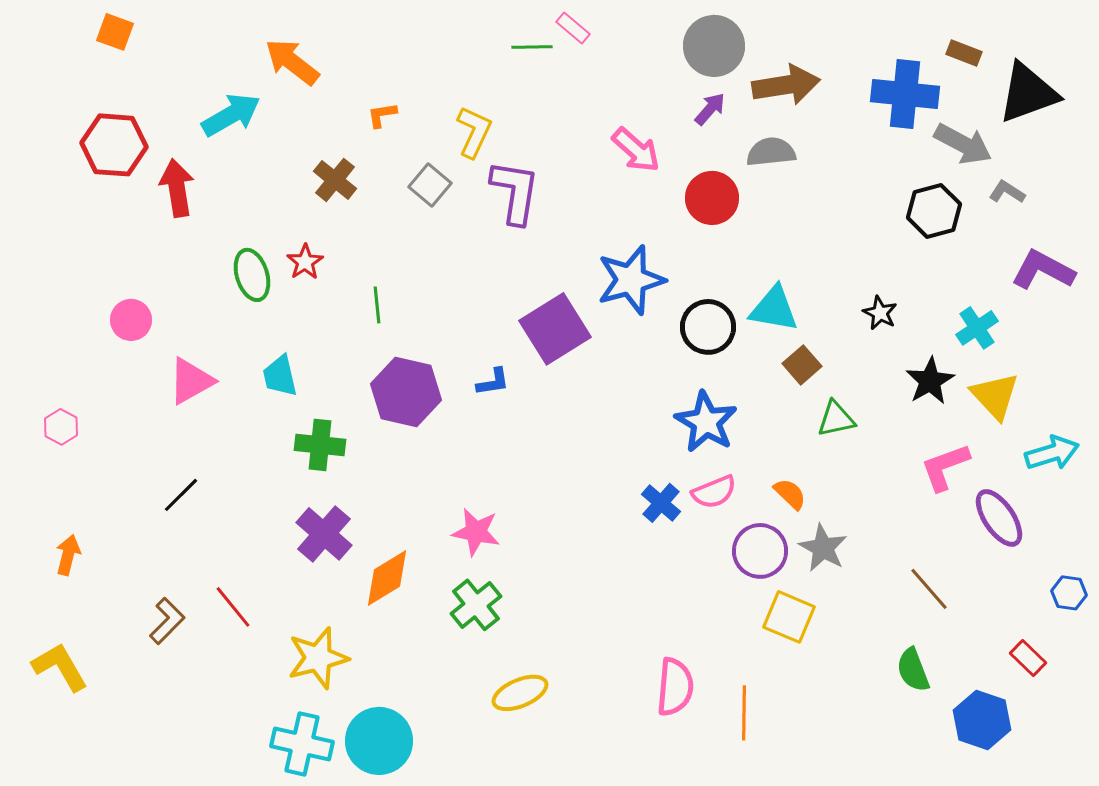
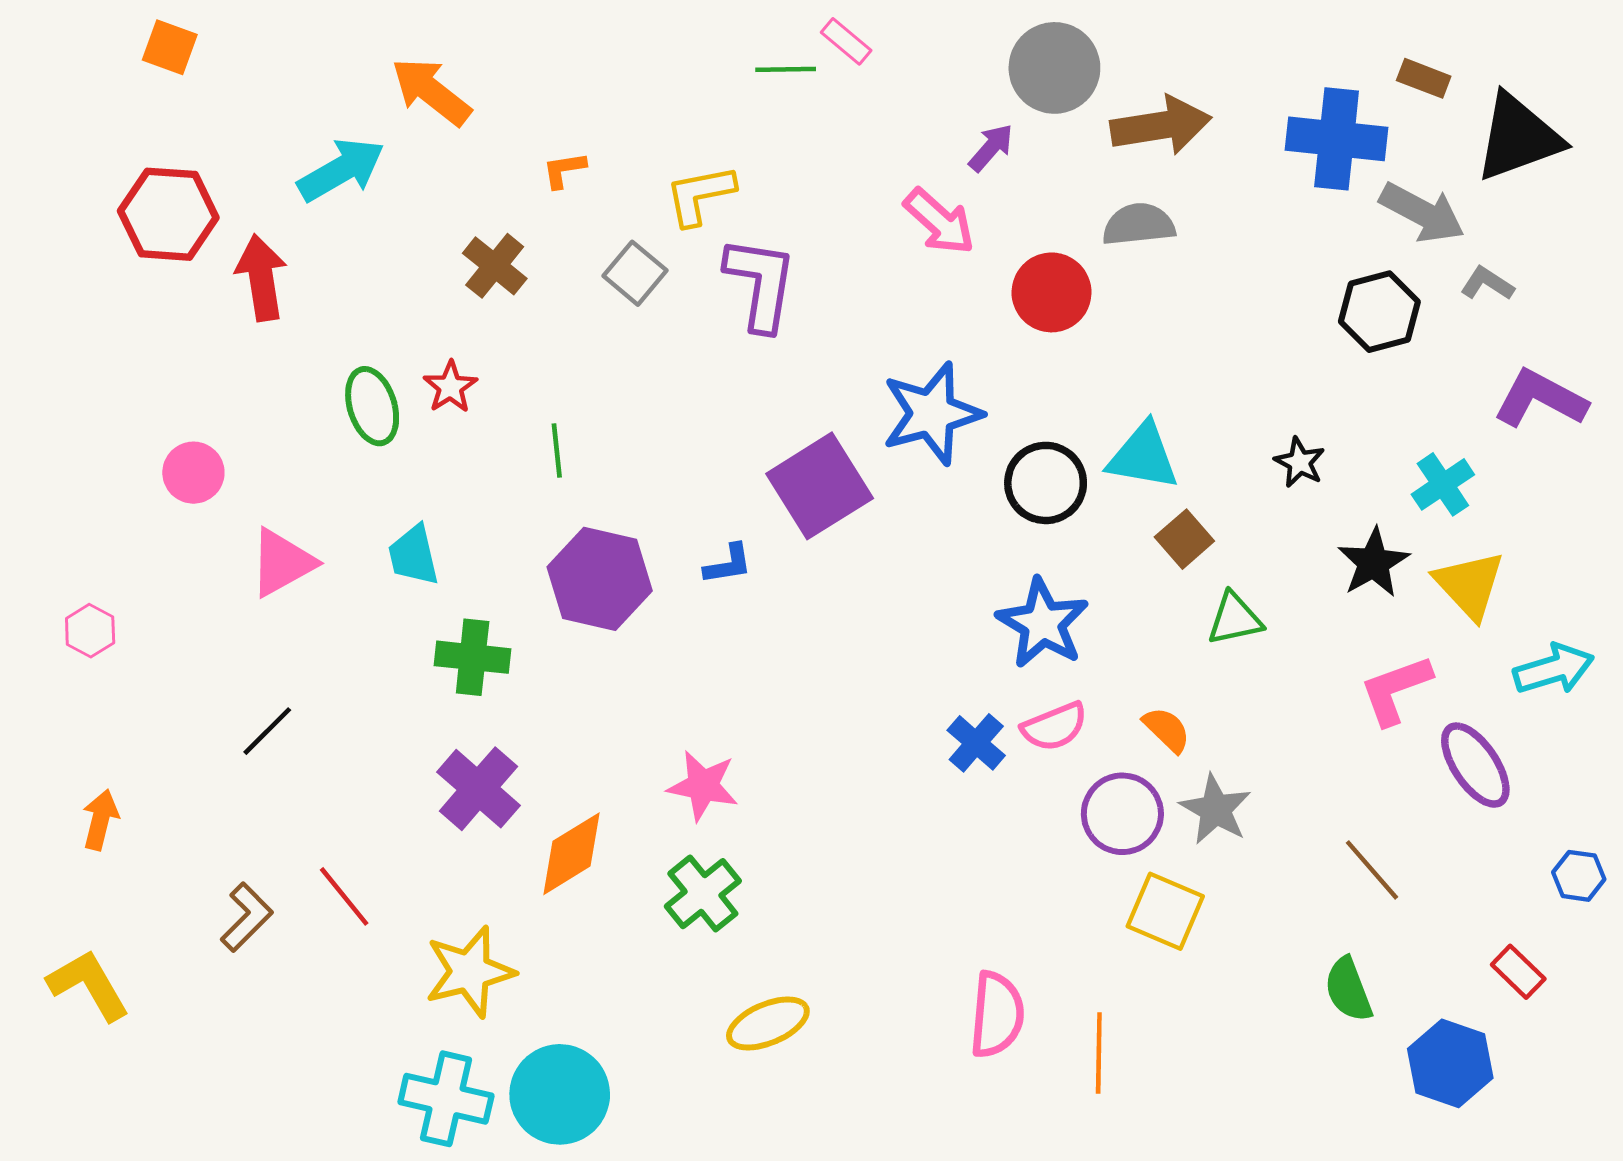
purple arrow: (710, 109) -> (991, 148), moved
yellow L-shape: (474, 132) -> (700, 195), turned -126

